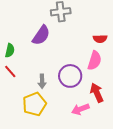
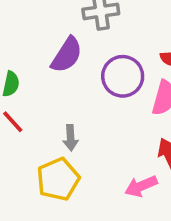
purple circle: (70, 76) -> (123, 76), moved

